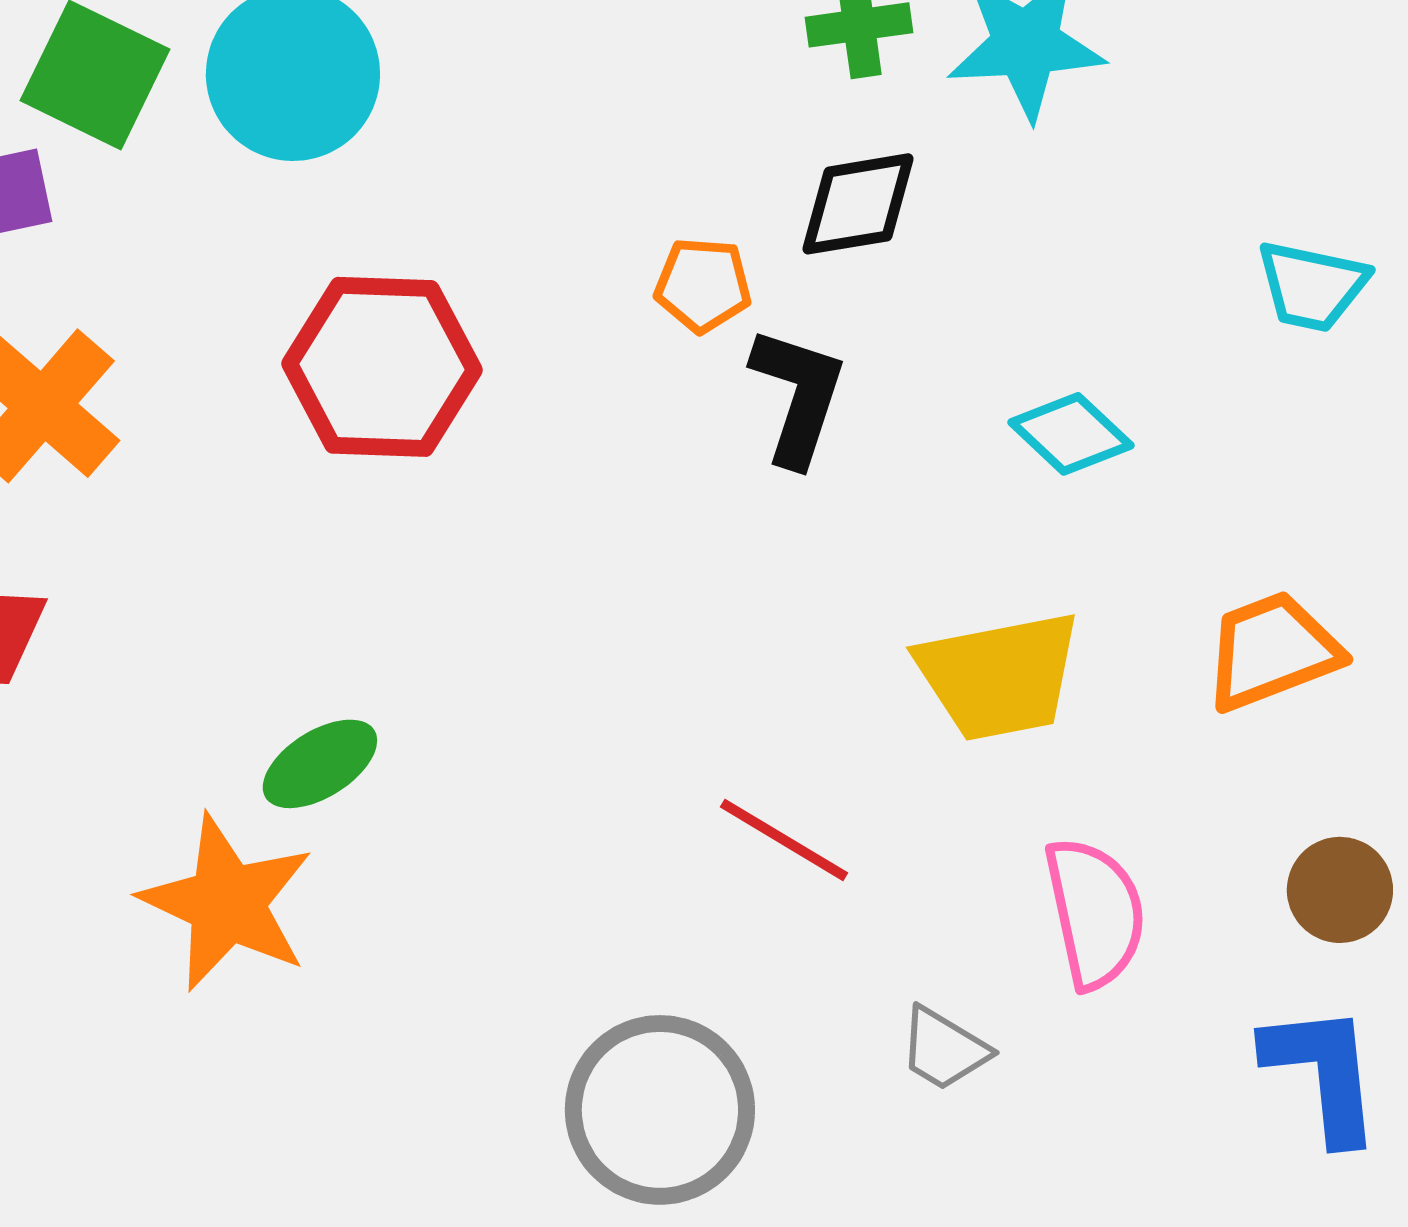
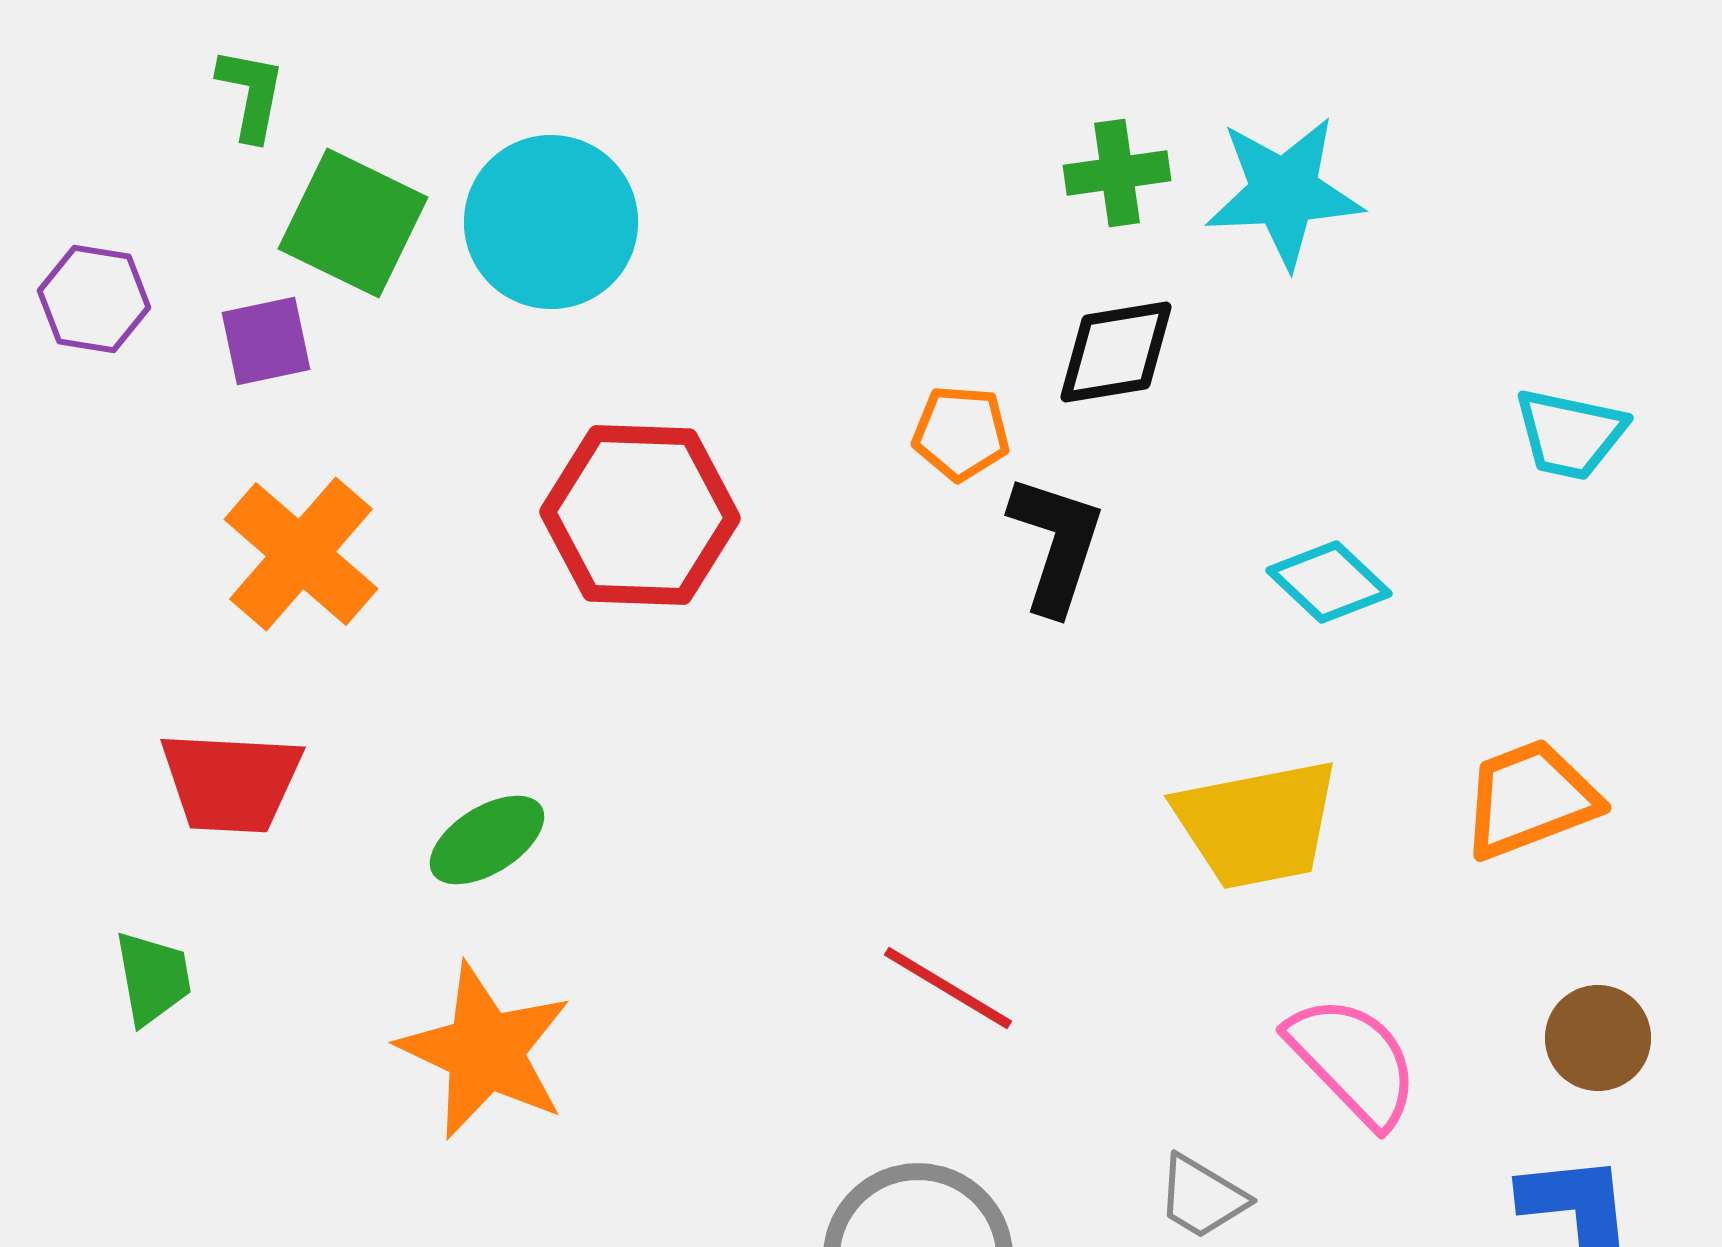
green ellipse: (320, 764) -> (487, 840), moved
red line: (784, 840) -> (948, 988), moved
pink semicircle: (1095, 913) -> (1353, 1061), turned -32

